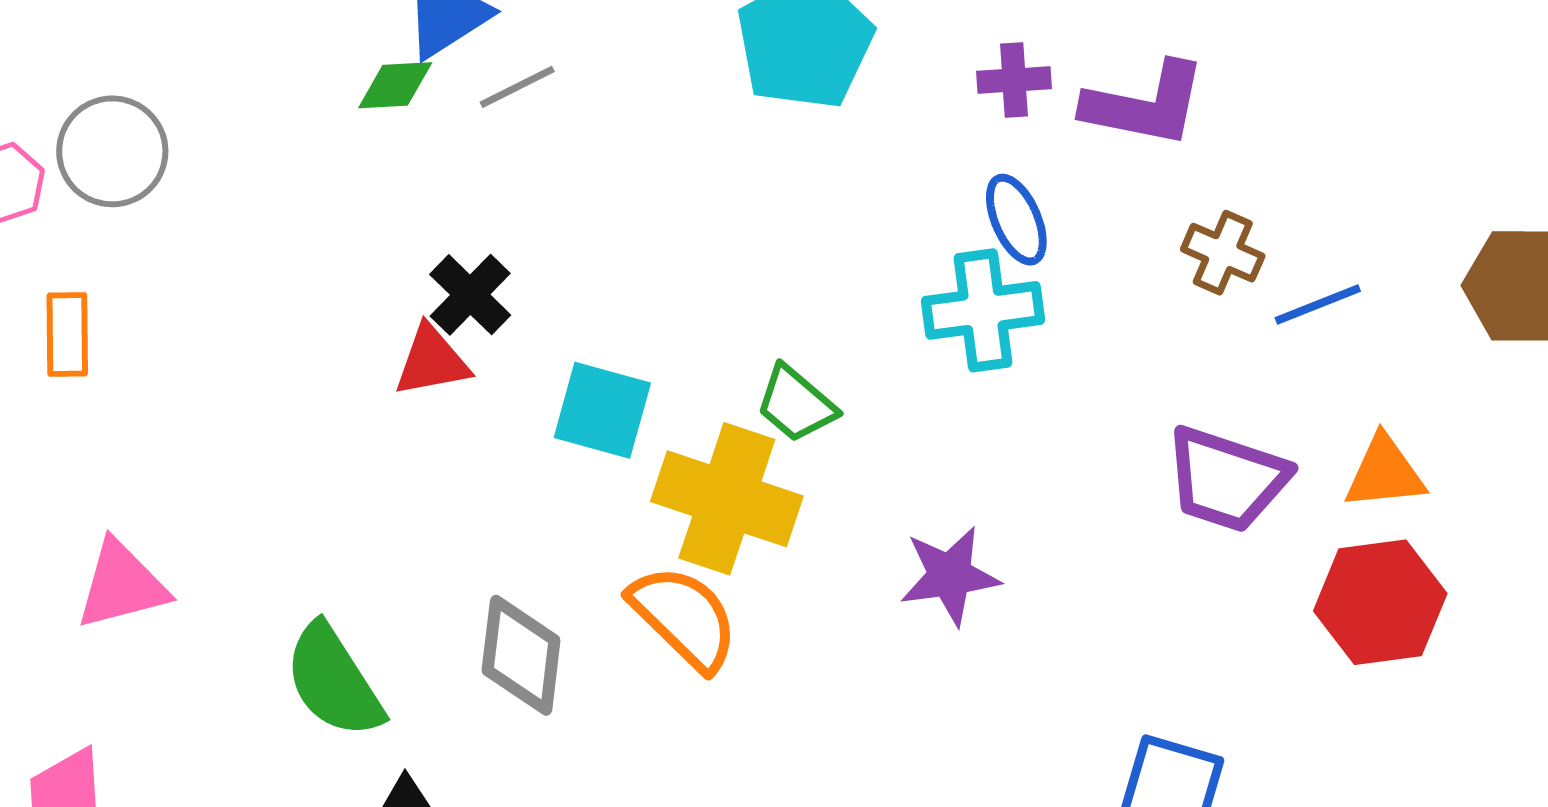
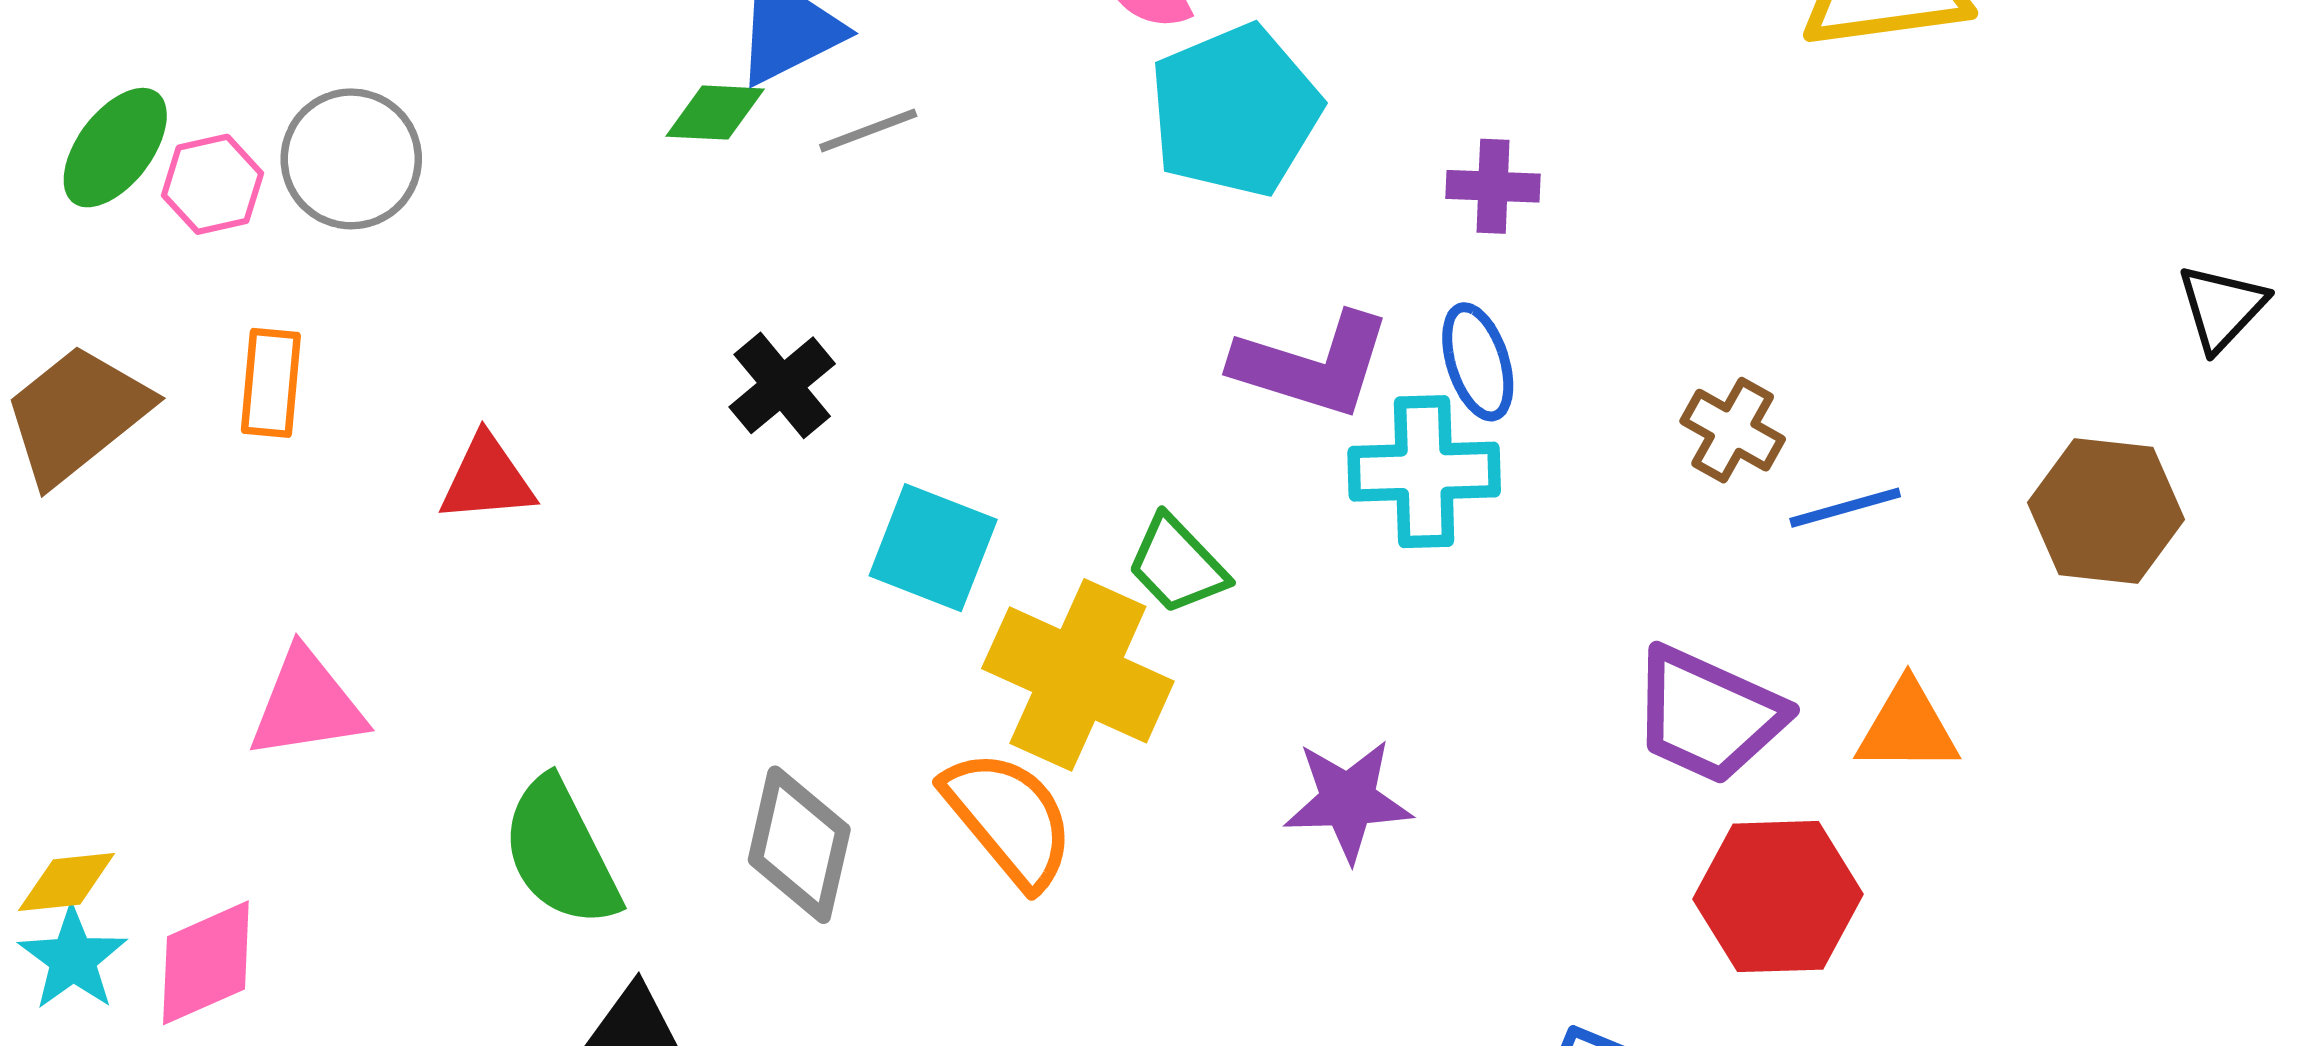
purple L-shape: (1145, 105) -> (1312, 365), moved
red triangle: (432, 361) -> (487, 479), moved
red hexagon: (1380, 602) -> (1778, 897), moved

